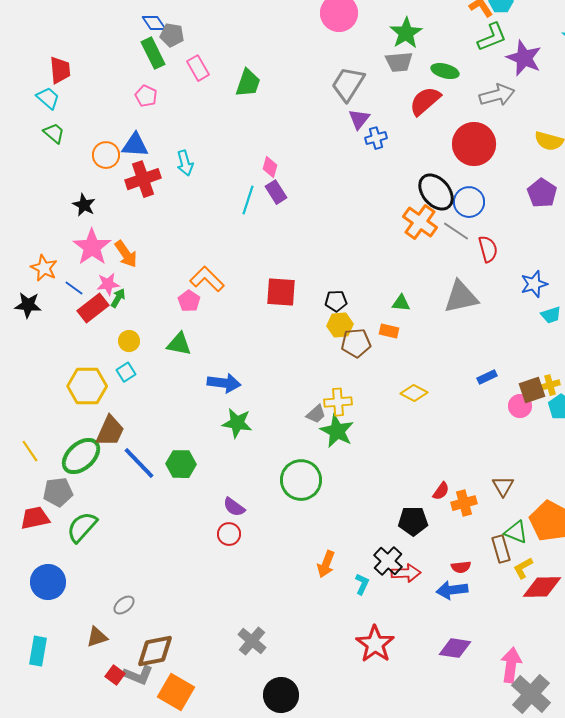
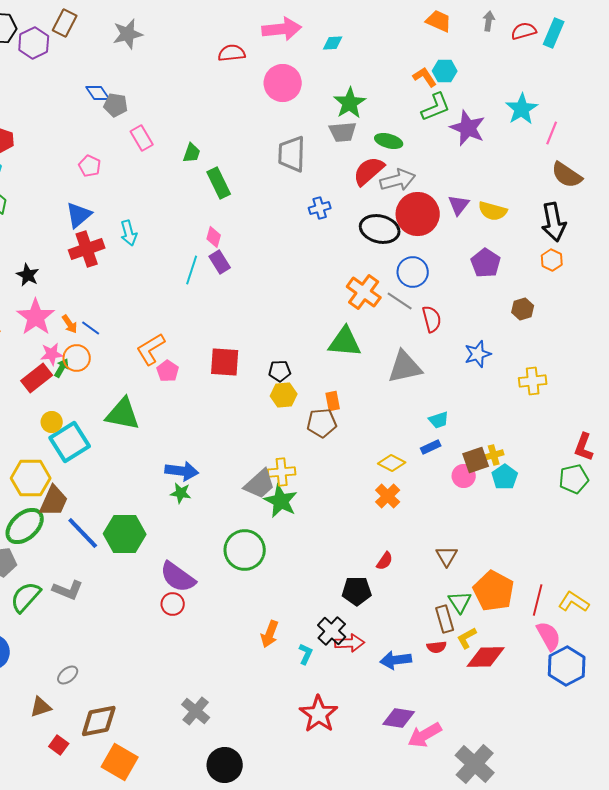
green rectangle: (153, 53) -> (219, 183), moved
green trapezoid: (248, 83) -> (192, 153), size x0.7
gray trapezoid: (348, 84) -> (292, 154), turned -30
gray arrow: (497, 95) -> (398, 180), moved
purple triangle: (359, 119) -> (459, 205), moved
blue triangle: (135, 145) -> (79, 215), turned -44
orange circle: (106, 155) -> (77, 358), moved
black ellipse: (436, 192) -> (380, 229), moved, turned -36
orange arrow: (126, 254) -> (70, 324), size x0.7
orange L-shape: (207, 279) -> (151, 349), turned -76
blue line: (74, 288) -> (91, 328), moved
pink pentagon: (189, 301) -> (168, 371), moved
green triangle: (401, 303) -> (345, 342), moved, size x1.8
cyan trapezoid: (551, 315) -> (439, 420), moved
orange rectangle: (389, 331) -> (333, 401), turned 66
yellow circle: (129, 341) -> (52, 422), moved
brown pentagon: (356, 343) -> (322, 423), moved
green triangle: (179, 344) -> (123, 414), size x1.4
cyan square: (126, 372) -> (70, 442), size x2.0
blue arrow: (224, 383) -> (182, 471), moved
yellow hexagon: (87, 386) -> (31, 478), moved
yellow diamond: (414, 393) -> (392, 463), moved
gray trapezoid: (316, 414) -> (260, 484), size x1.6
green star: (237, 423) -> (181, 493), size x0.7
green hexagon: (181, 464) -> (125, 534), size x1.4
orange cross: (464, 503) -> (388, 496), moved, turned -30
purple semicircle: (234, 507) -> (178, 577), size x1.6
green triangle: (516, 532) -> (460, 602), turned 35
red semicircle: (461, 567) -> (437, 647), moved
pink arrow: (511, 665) -> (425, 735), moved, turned -128
gray L-shape: (138, 675) -> (68, 590), moved

